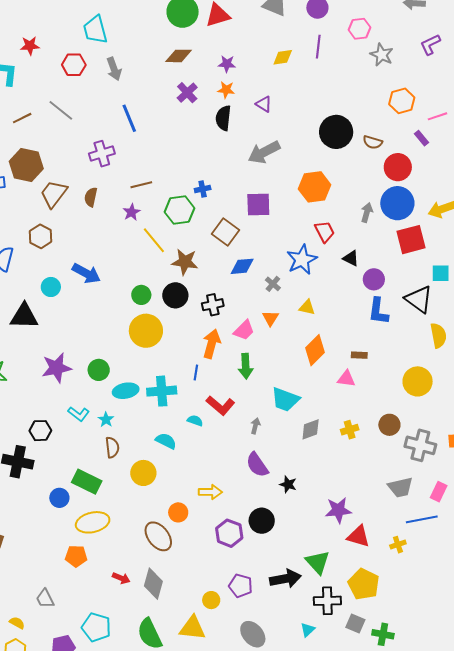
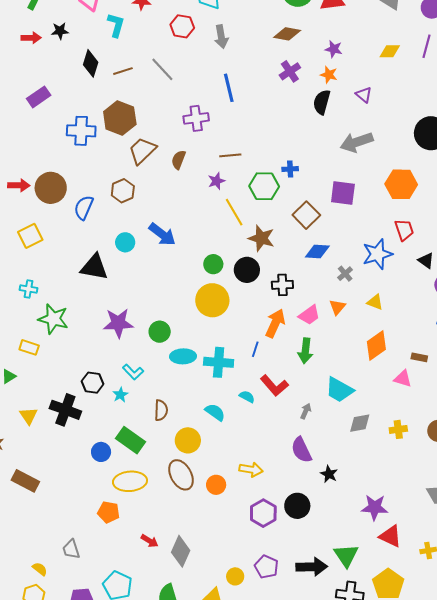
cyan star: (106, 420) -> (120, 395), moved
brown ellipse: (158, 536) -> (181, 475), moved

